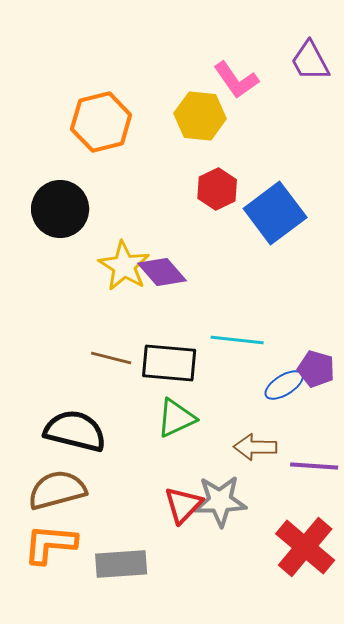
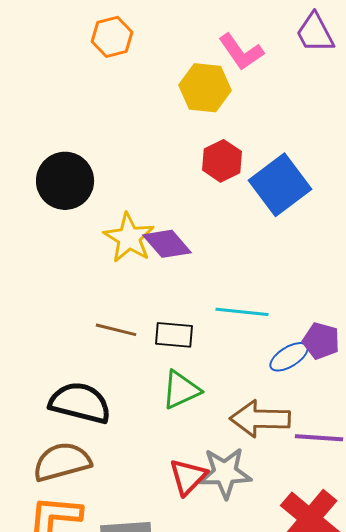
orange hexagon: (101, 122) -> (112, 37), moved, size x0.7
black rectangle: (169, 363) -> (174, 335), size x0.7
brown arrow: (255, 447) -> (260, 419), size x1.4

